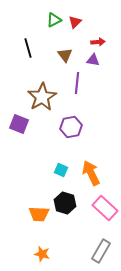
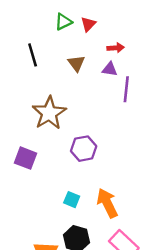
purple line: (77, 83) -> (126, 89), moved
purple square: (19, 124) -> (25, 158), moved

